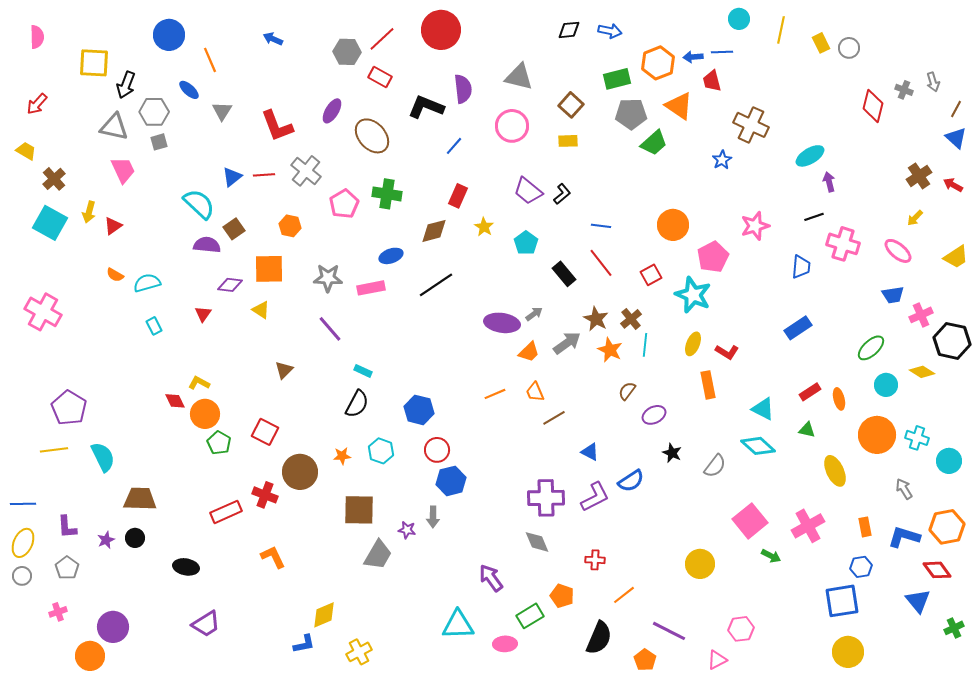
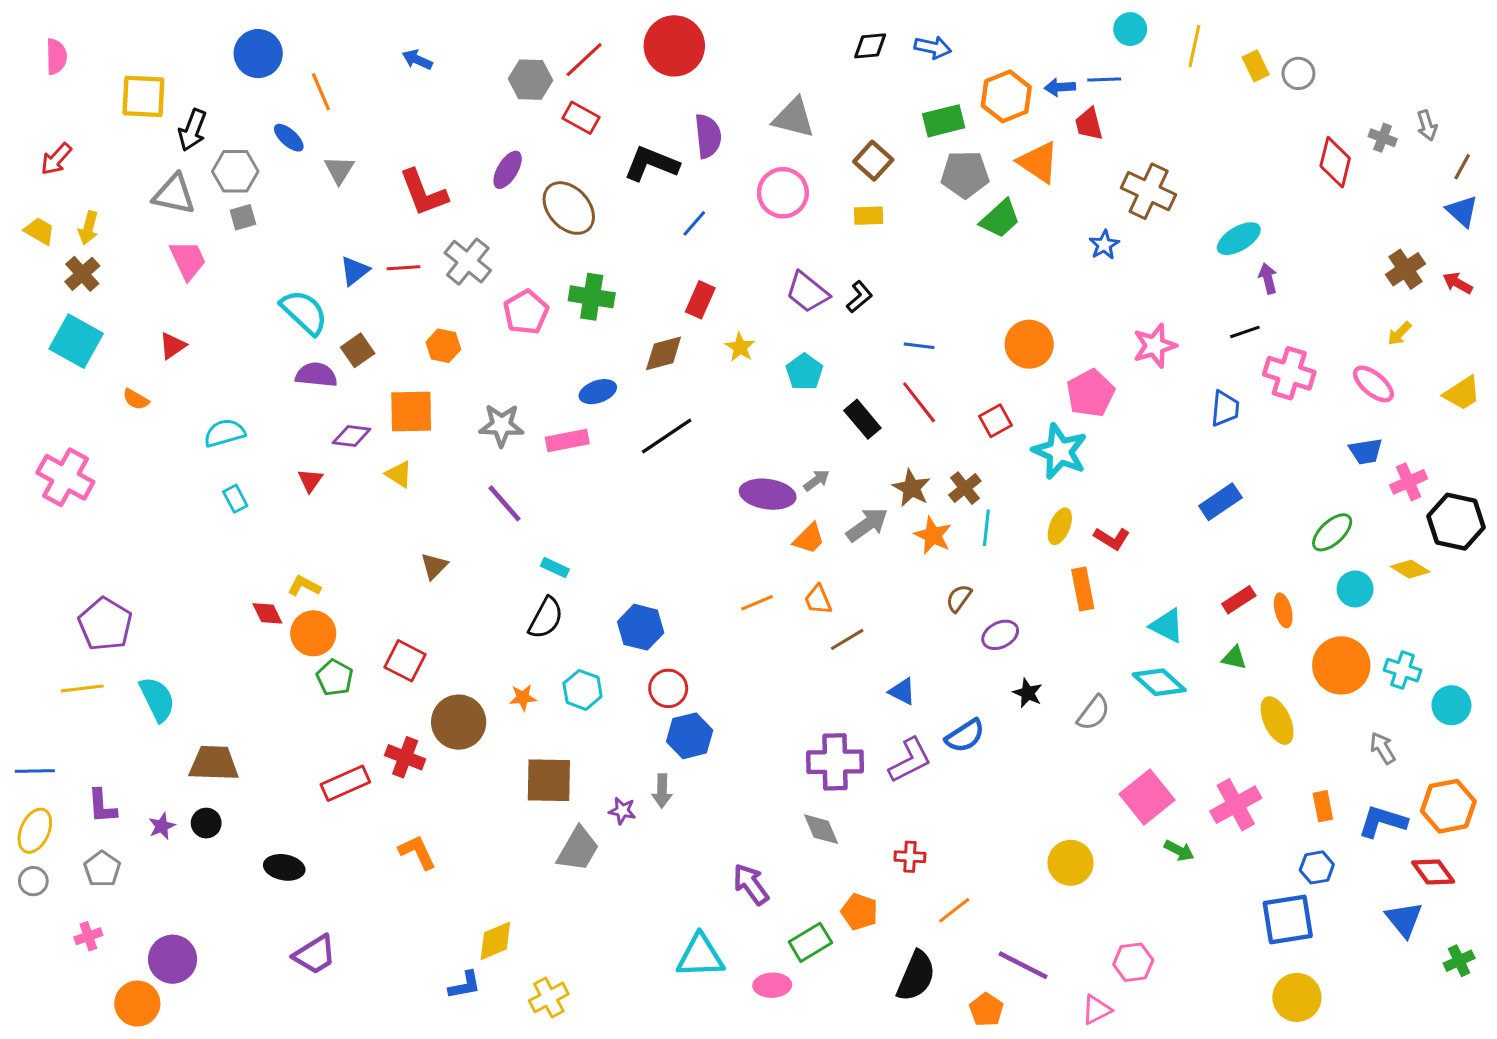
yellow arrow: (89, 212) -> (88, 228), moved
orange semicircle: (115, 275) -> (136, 399), moved

